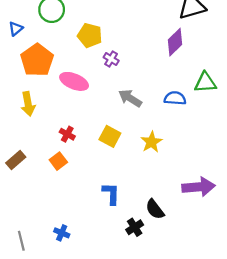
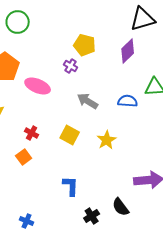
yellow pentagon: (90, 35) -> (85, 45), moved
black semicircle: (155, 209) -> (121, 207), moved

